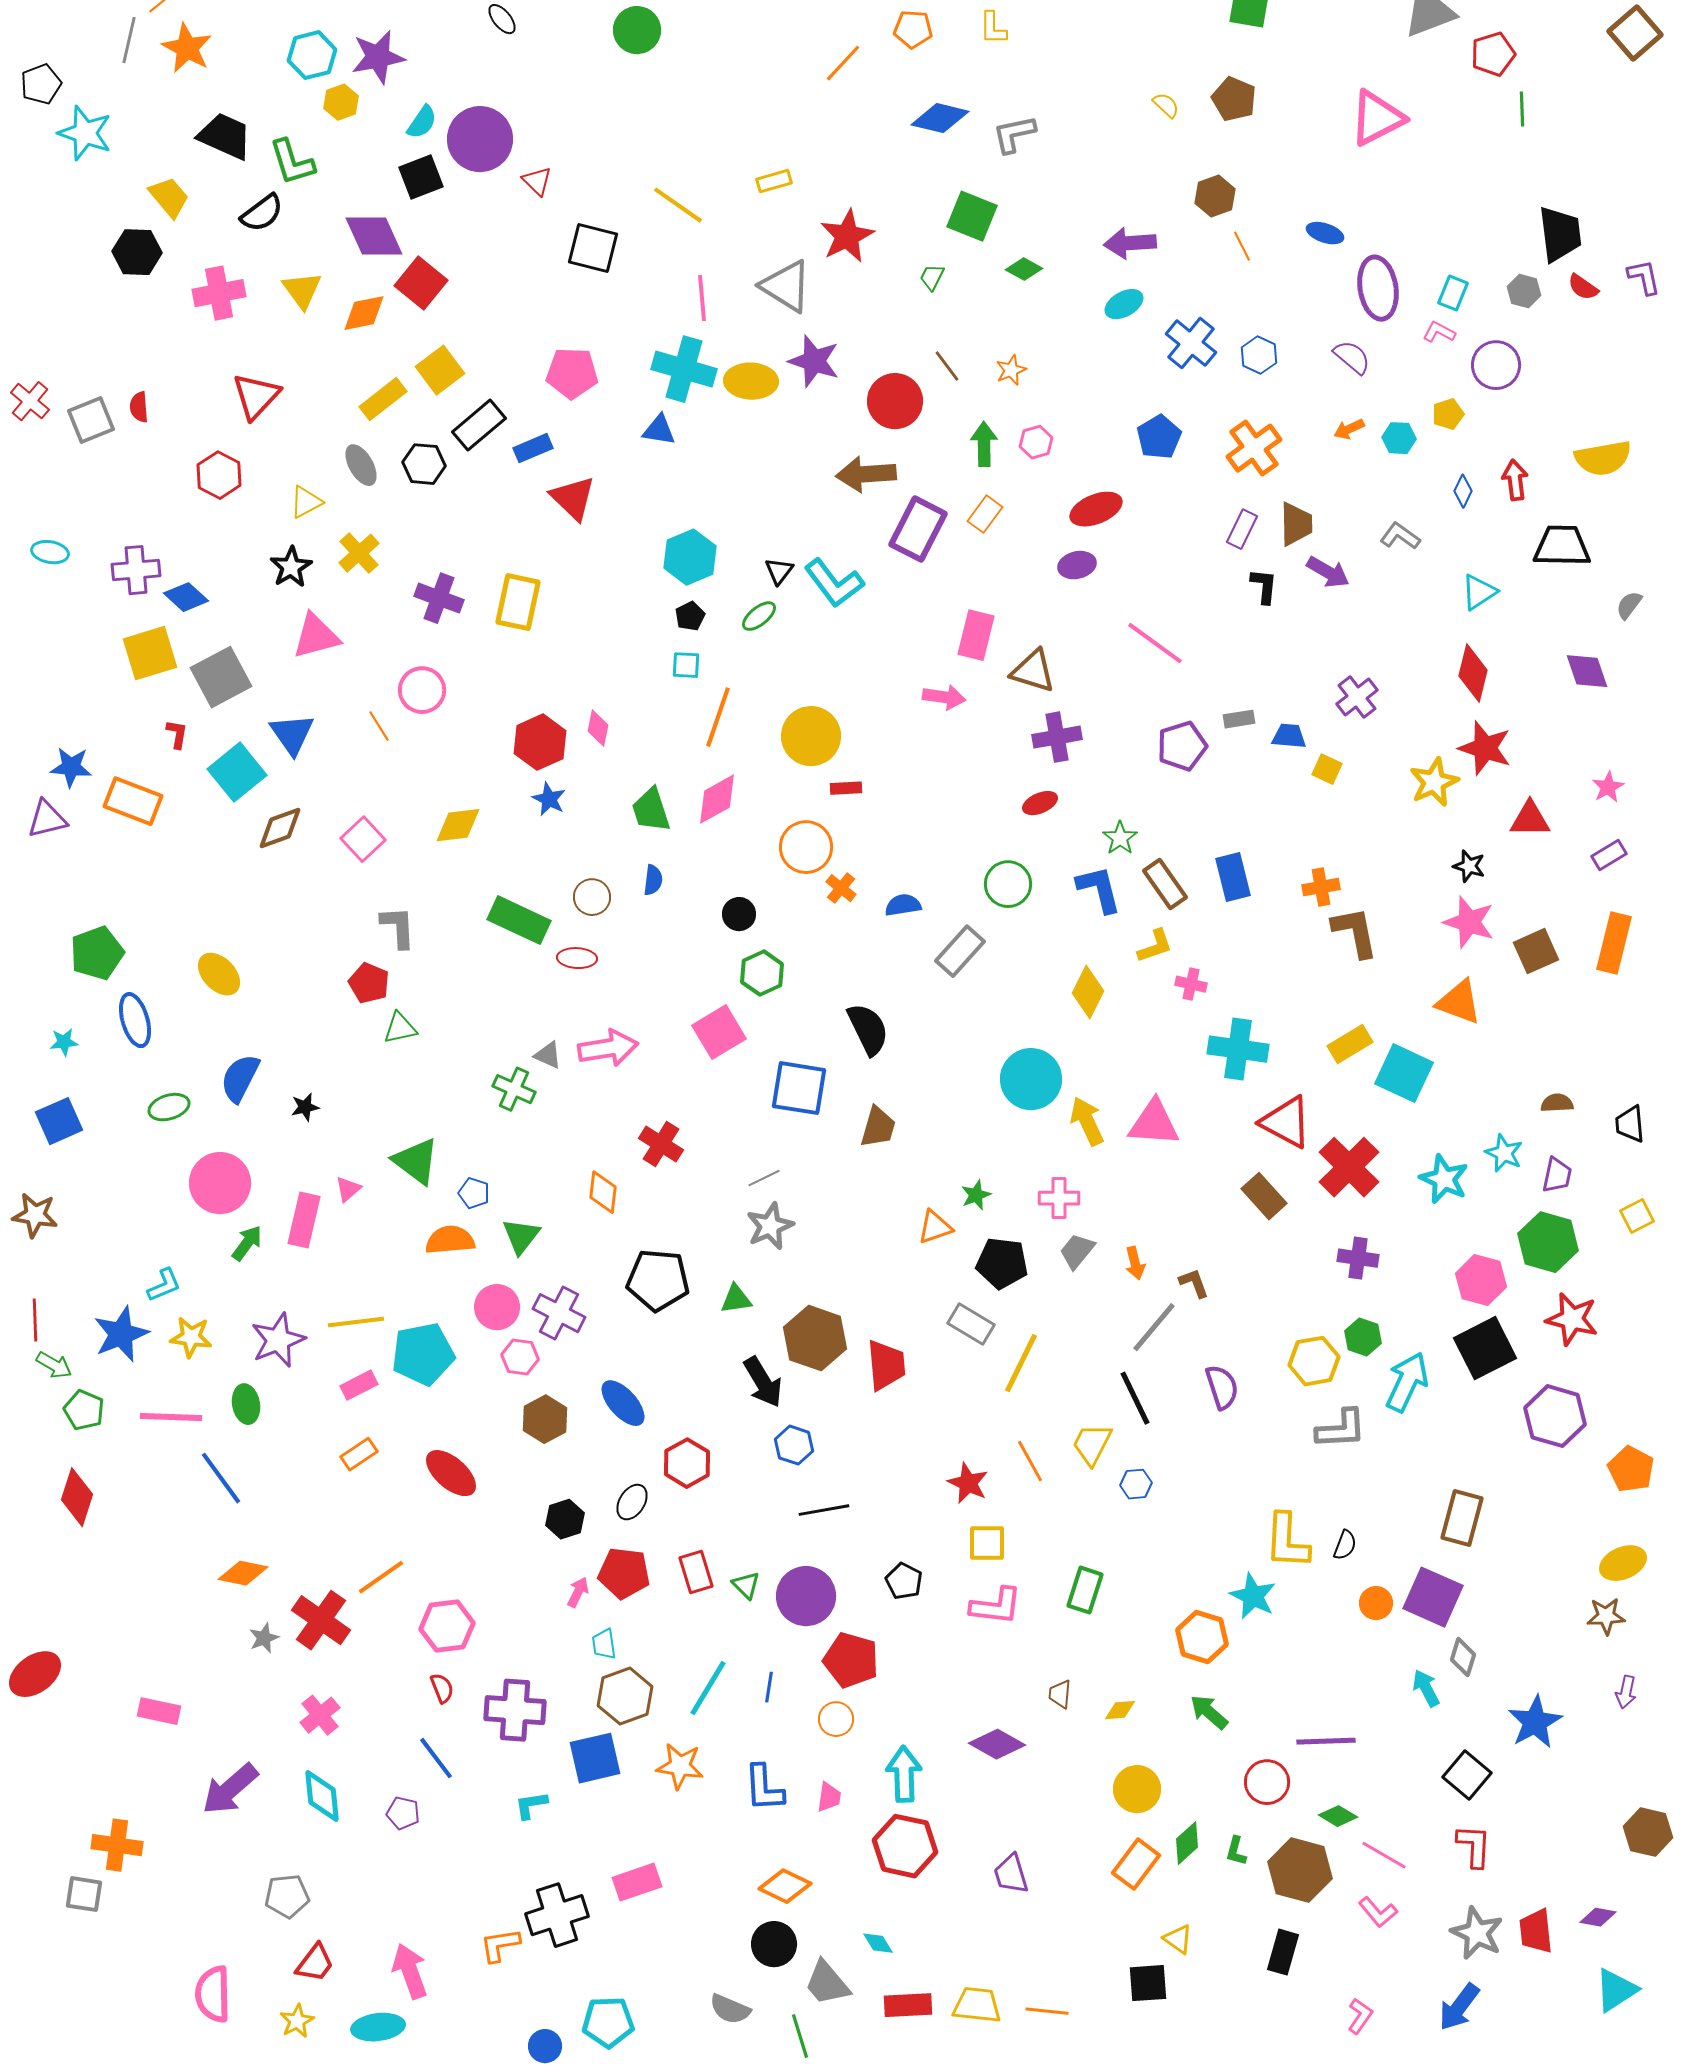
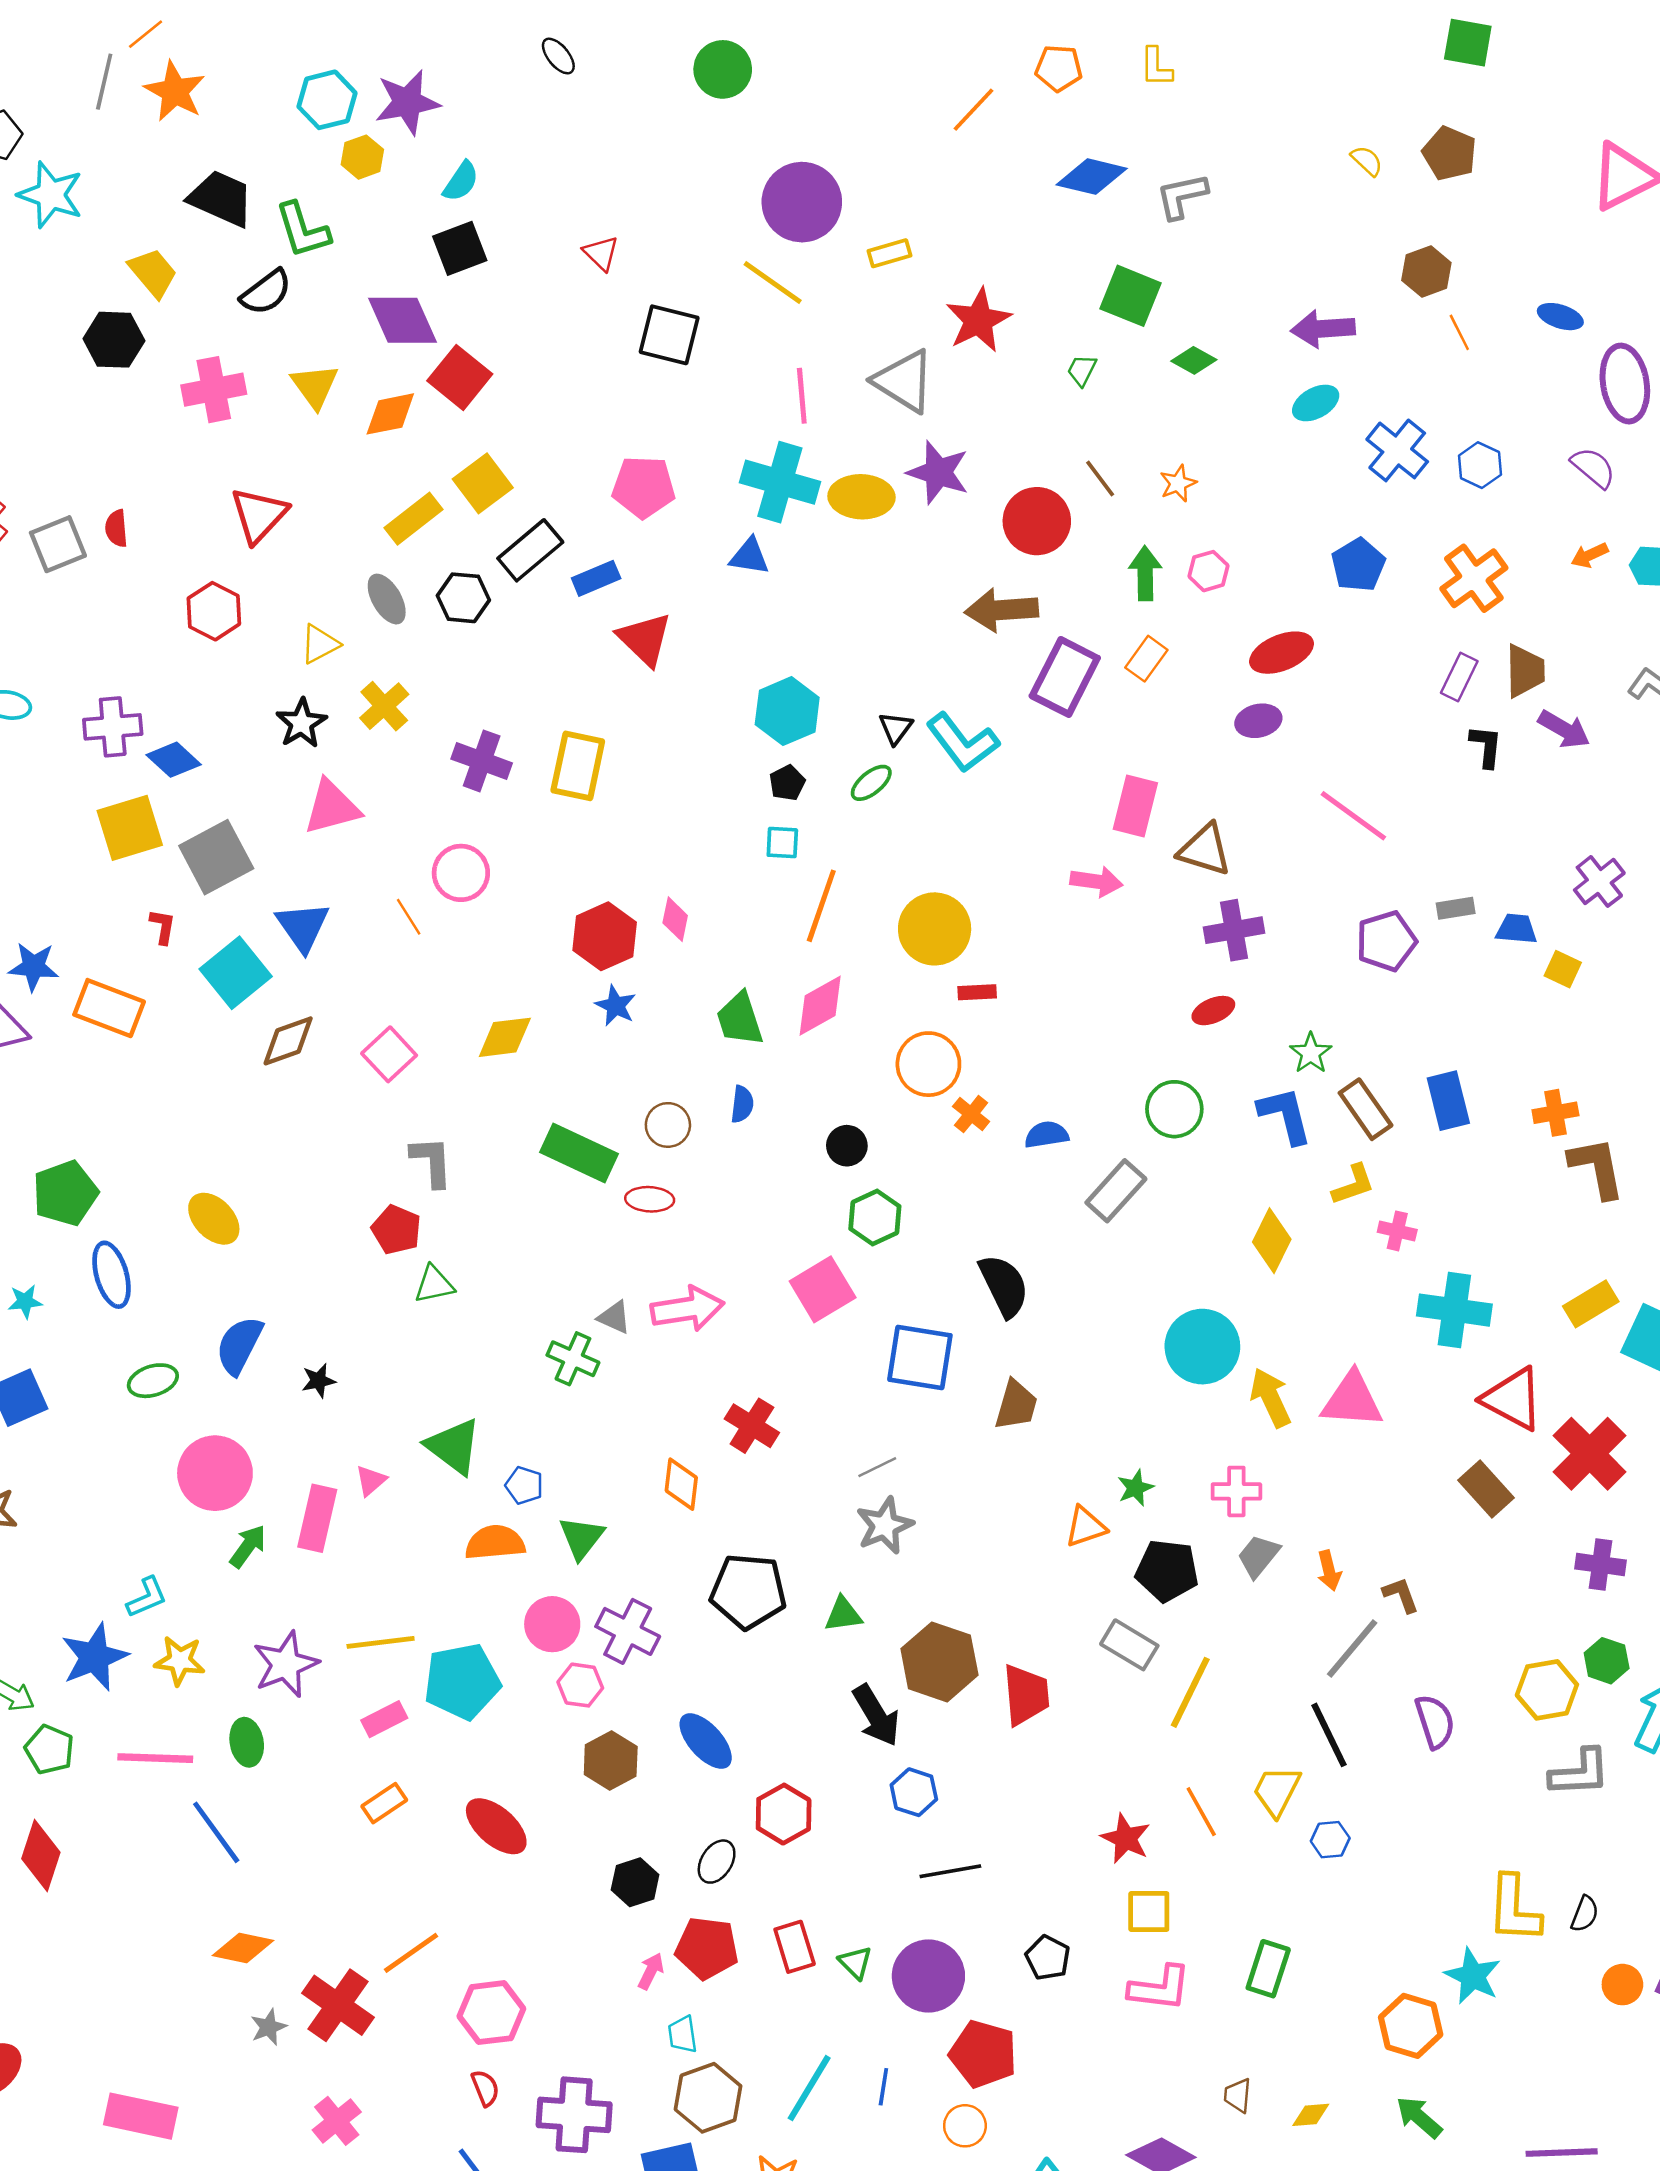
purple circle: (480, 139) -> (802, 202), moved
pink rectangle: (159, 1711) -> (141, 2116), size x1.4

